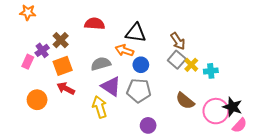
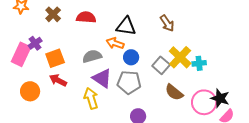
brown cross: (61, 40) -> (53, 14), moved
brown arrow: (178, 41) -> (167, 23), moved
gray square: (177, 60) -> (161, 65), moved
pink rectangle: (28, 62) -> (21, 54), size x1.6
yellow cross: (191, 65) -> (180, 57), size x1.6

